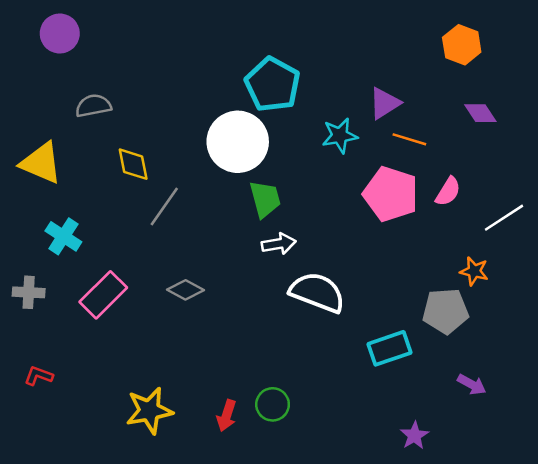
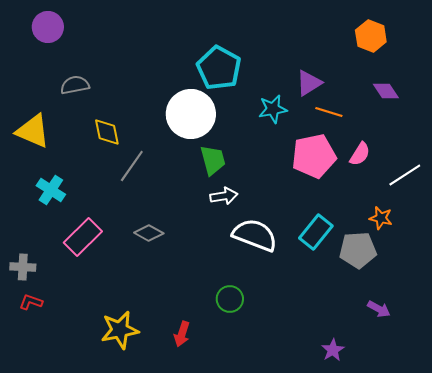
pink pentagon: (391, 194) -> (314, 156), turned -30
gray cross: (29, 292) -> (23, 267), moved
cyan rectangle: (390, 348) -> (316, 232), moved, turned -32
green circle: (273, 404) -> (230, 299), moved

